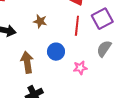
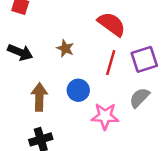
pink star: (80, 68) -> (105, 116), size x1.5

